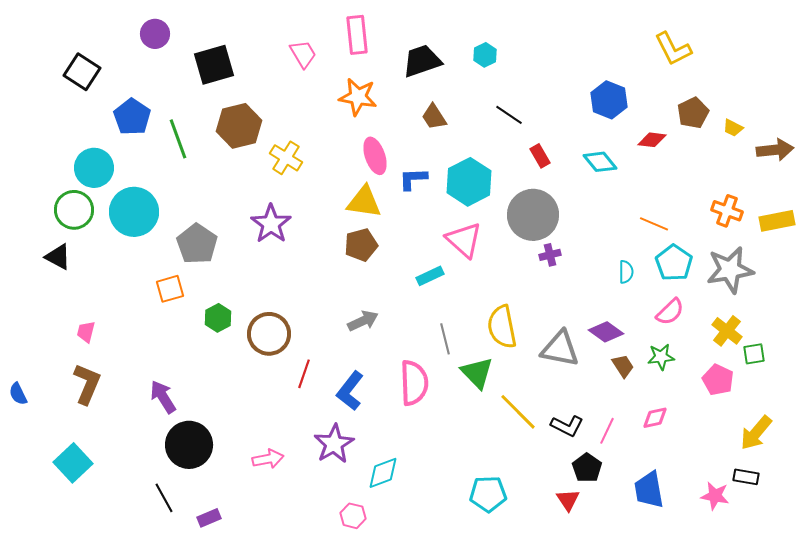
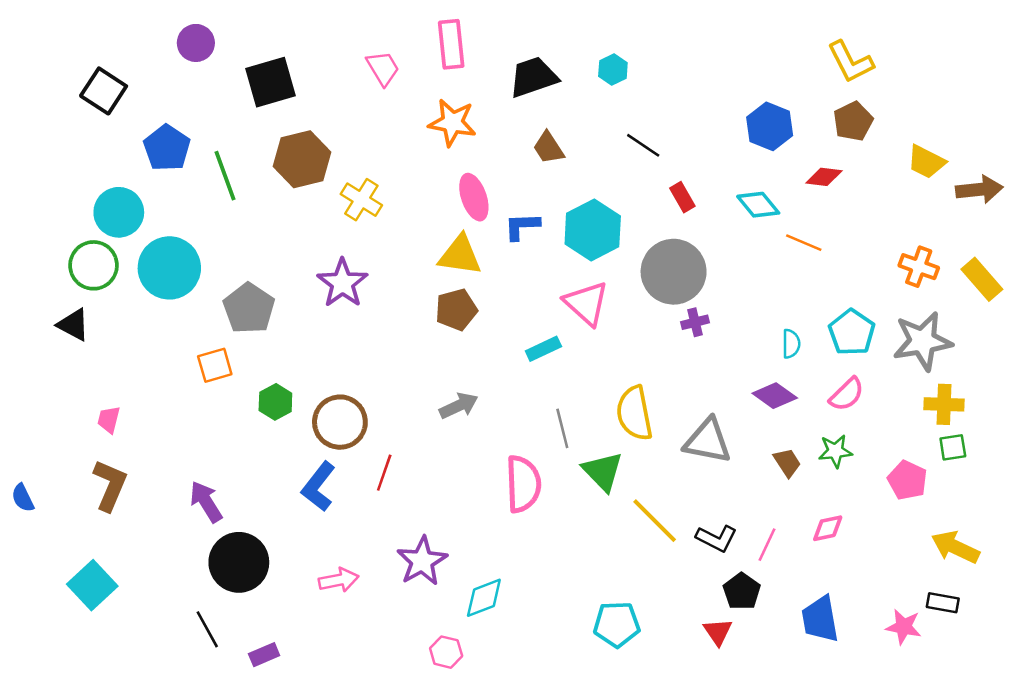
brown pentagon: (693, 113) -> (853, 121), moved
yellow trapezoid: (733, 128) -> (926, 162), size x1.5
yellow rectangle: (777, 221) -> (982, 279), turned 60
orange line: (654, 224) -> (804, 243), moved
yellow cross: (727, 331) -> (944, 404), moved, turned -36
purple diamond: (606, 332) -> (775, 396), moved
blue L-shape: (350, 391) -> (318, 487), moved
yellow arrow: (756, 433) -> (955, 547), turned 75

